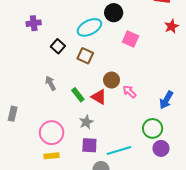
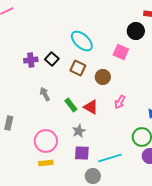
black circle: (114, 13) -> (136, 31), moved
purple cross: (34, 23) -> (31, 60), moved
cyan ellipse: (89, 27) -> (82, 41), turned 70
brown circle: (112, 80) -> (103, 77), moved
pink arrow: (129, 92) -> (120, 102), turned -104

